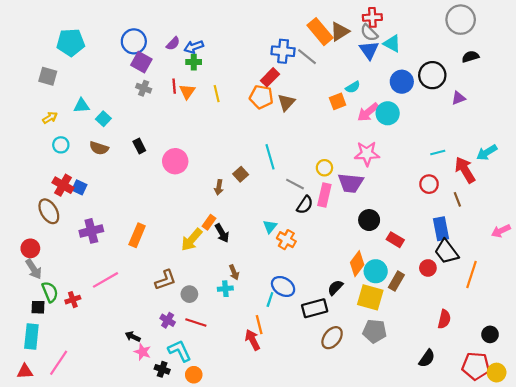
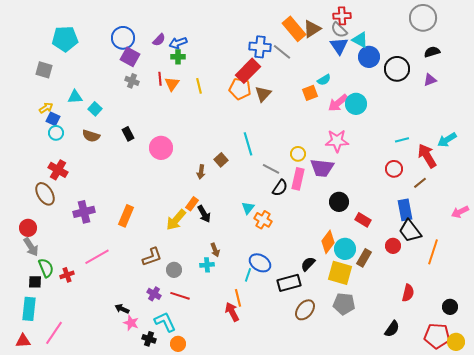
red rectangle: (270, 77) -> (248, 71), size x1.4
blue circle: (402, 82) -> (369, 57), moved
purple triangle: (458, 98) -> (430, 80), moved
blue square: (79, 187) -> (53, 119), moved
brown line: (457, 199) -> (420, 183), turned 72

